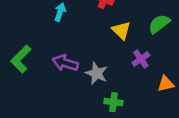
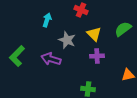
purple cross: (141, 59) -> (97, 56), moved, turned 32
gray star: (97, 73) -> (67, 40), moved

